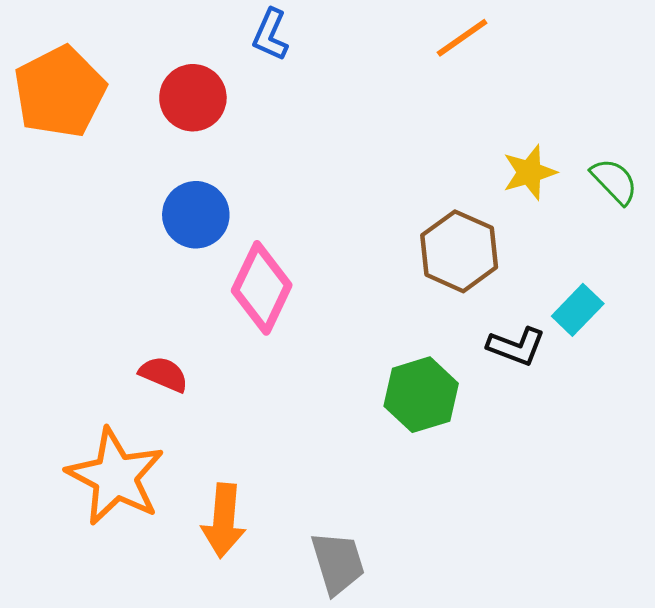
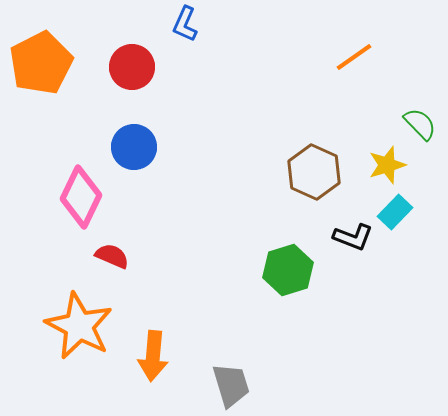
orange line: (462, 38) -> (354, 57), moved
yellow star: (529, 172) -> (387, 165), moved
pink diamond: (262, 288) -> (81, 197), moved

